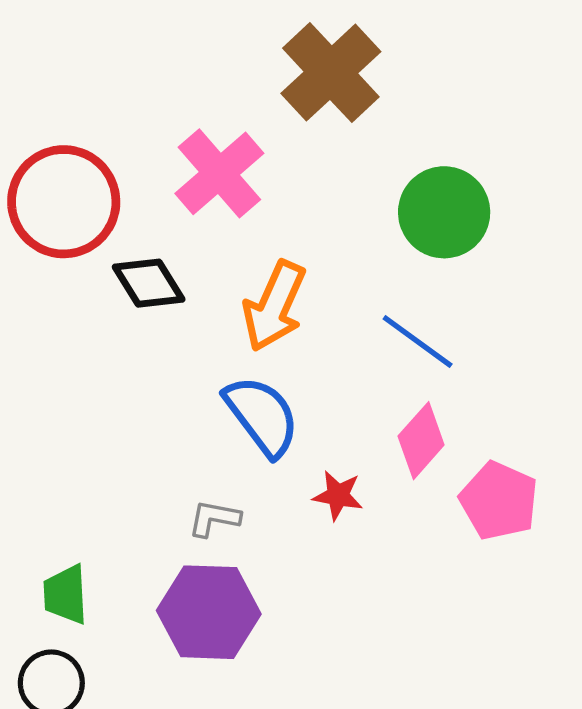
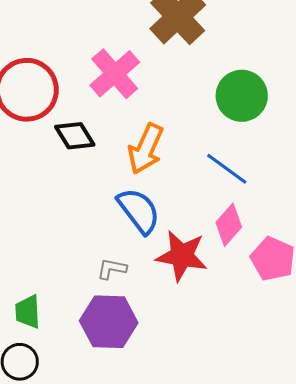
red star: (338, 495) -> (182, 256), size x1.8

